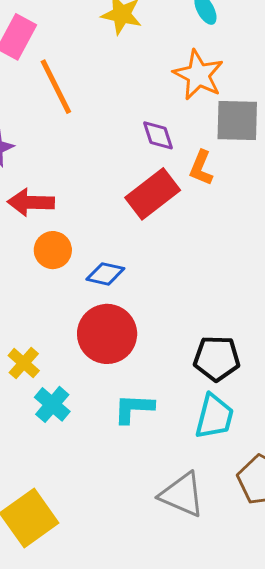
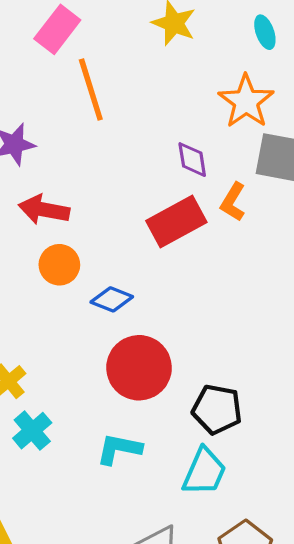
red circle: (107, 334) -> (139, 368), moved

